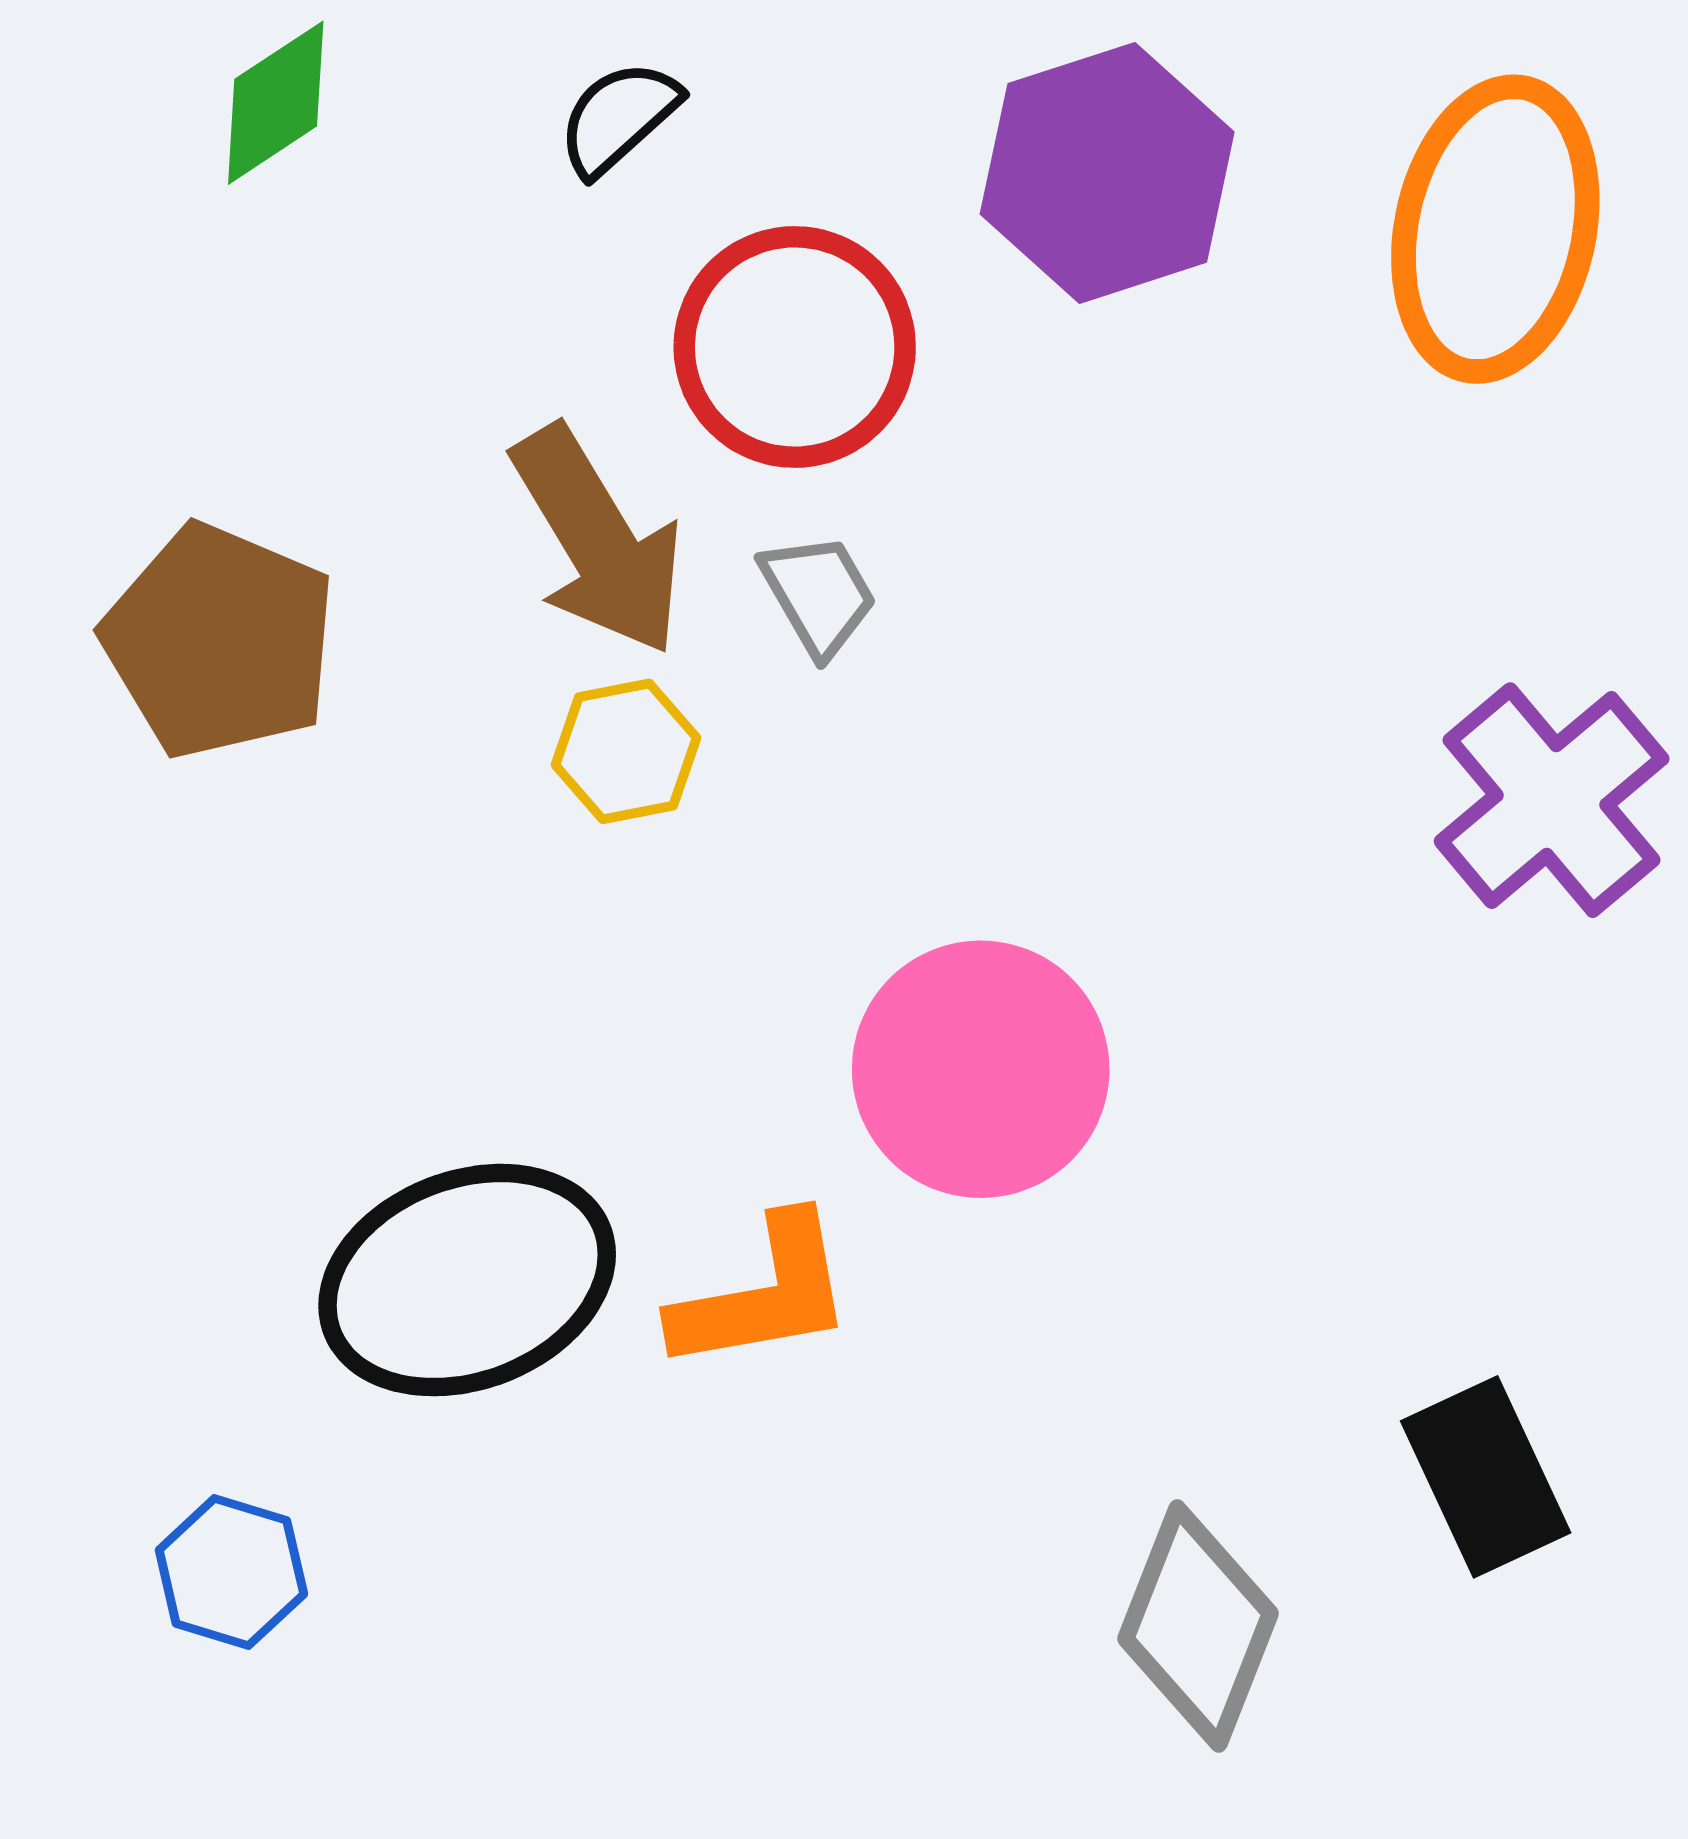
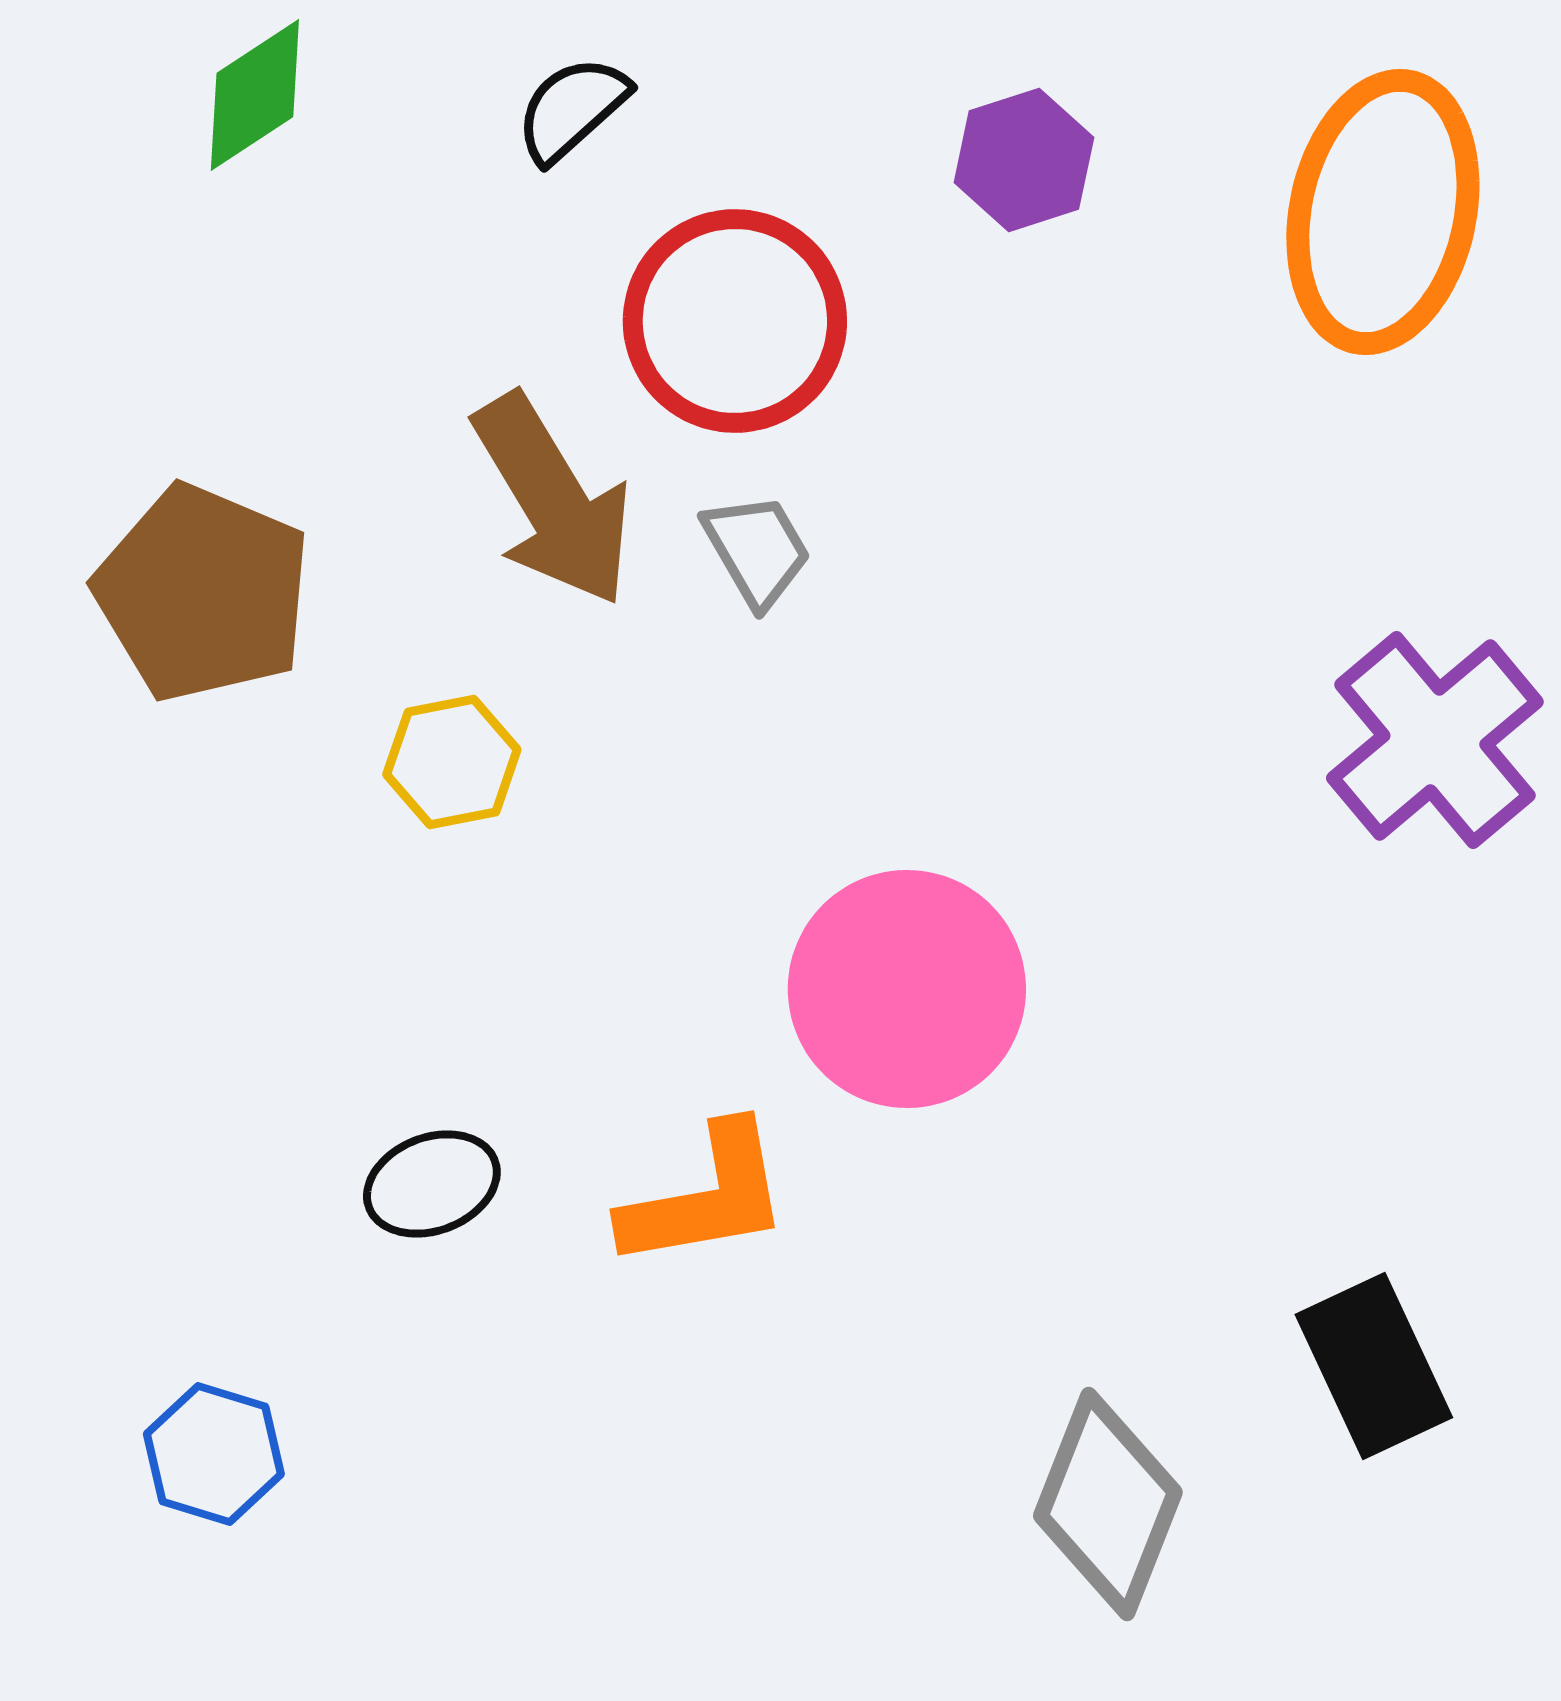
purple hexagon: (1107, 173) -> (1024, 160), size x0.6
yellow hexagon: (626, 751) -> (452, 762), moved
black ellipse: (467, 1280) -> (432, 1184), size x0.5

